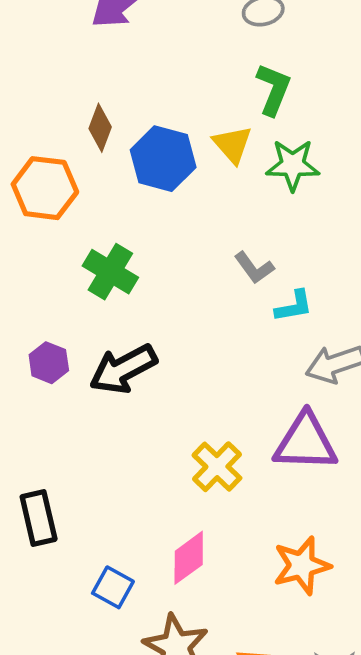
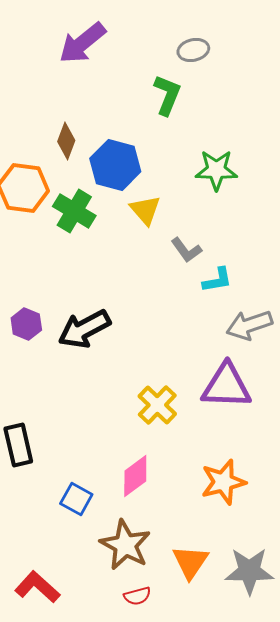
green L-shape: (273, 89) -> (167, 95), moved
yellow triangle: (232, 144) -> (145, 210), moved
green cross: (110, 272) -> (74, 211), moved

